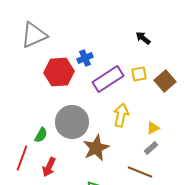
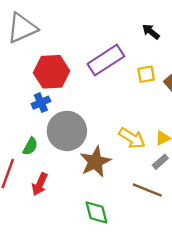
blue cross: (85, 58) -> (41, 103), moved
purple rectangle: (108, 79) -> (106, 60), moved
yellow arrow: (121, 115) -> (132, 138), moved, turned 110

